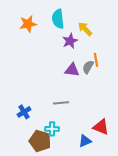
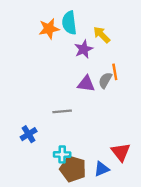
orange star: (28, 24) -> (49, 29), moved
gray line: (61, 103) -> (62, 111), moved
red triangle: (101, 127) -> (121, 152), turned 30
brown pentagon: (40, 141) -> (73, 169), moved

